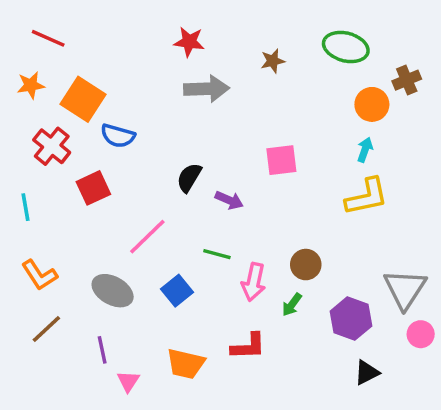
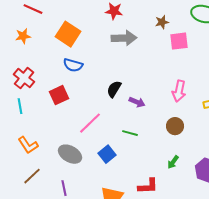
orange square: (83, 99) -> (68, 34), moved
red cross: (52, 146) -> (24, 78), moved
pink square: (281, 160) -> (179, 41), moved
brown circle: (306, 265) -> (175, 126), moved
pink arrow: (254, 282) -> (179, 91), moved

